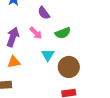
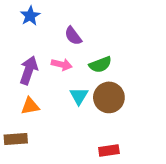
pink arrow: (36, 33) -> (62, 65), turned -32
brown circle: (69, 67) -> (109, 97), moved

